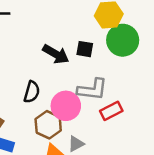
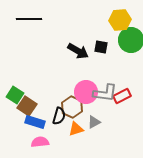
gray L-shape: (92, 89) -> (105, 93), moved
black semicircle: (32, 92) -> (59, 116), moved

